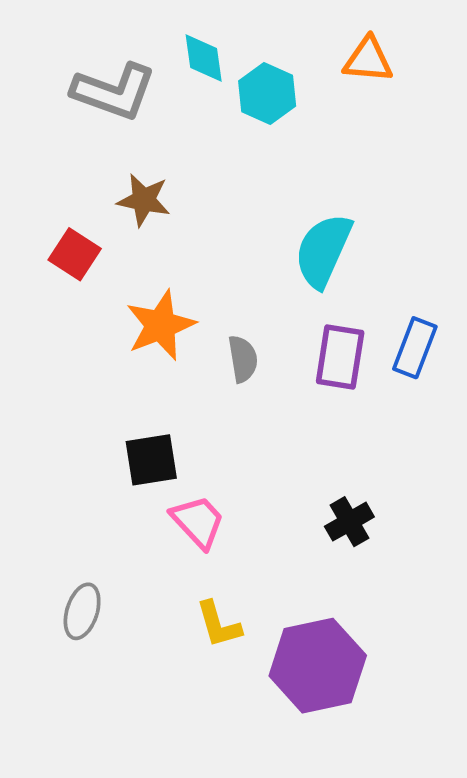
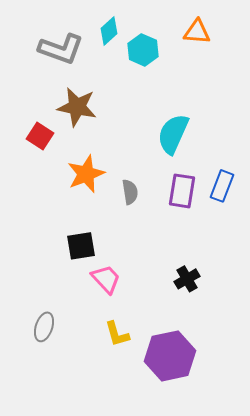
cyan diamond: (204, 58) -> (109, 31), turned 56
brown star: (144, 200) -> (77, 107), size x1.4

